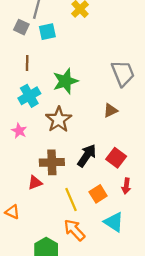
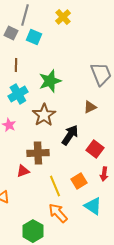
cyan square: (47, 32) -> (34, 37), turned 35
black arrow: (87, 156) -> (70, 135), moved

